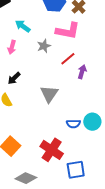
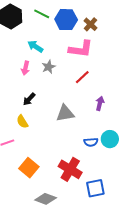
gray star: (44, 46) -> (49, 67), moved
purple arrow: (82, 72) -> (100, 103), moved
gray triangle: (49, 94) -> (65, 113), turned 48

